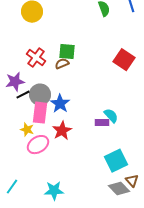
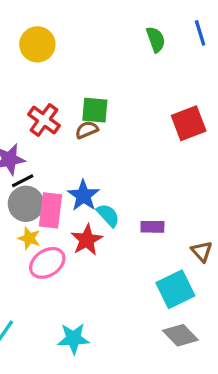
red square: (124, 60) -> (189, 123), turned 35
gray circle: (40, 95) -> (26, 204), moved
cyan semicircle: (111, 116) -> (108, 215), moved
brown triangle: (132, 181) -> (202, 251), moved

